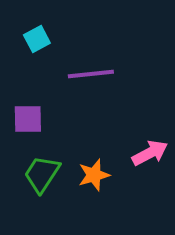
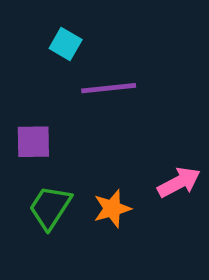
cyan square: (37, 39) -> (66, 44), moved, turned -32

